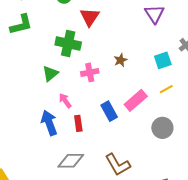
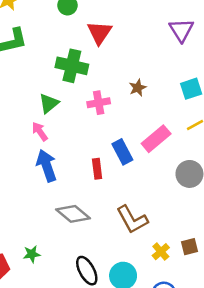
pink arrow: (65, 101) -> (40, 131), moved
red rectangle: (78, 123) -> (97, 169), moved
gray diamond: (71, 161) -> (73, 214), turned 40

